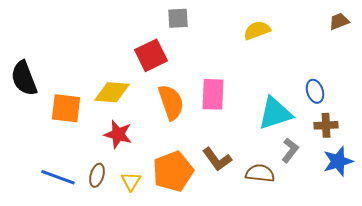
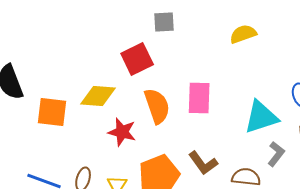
red star: (118, 134) -> (122, 132), moved

